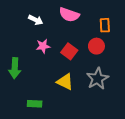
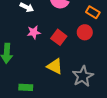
orange rectangle: (105, 25) -> (93, 12), turned -56
gray star: (97, 79) -> (83, 76), moved

